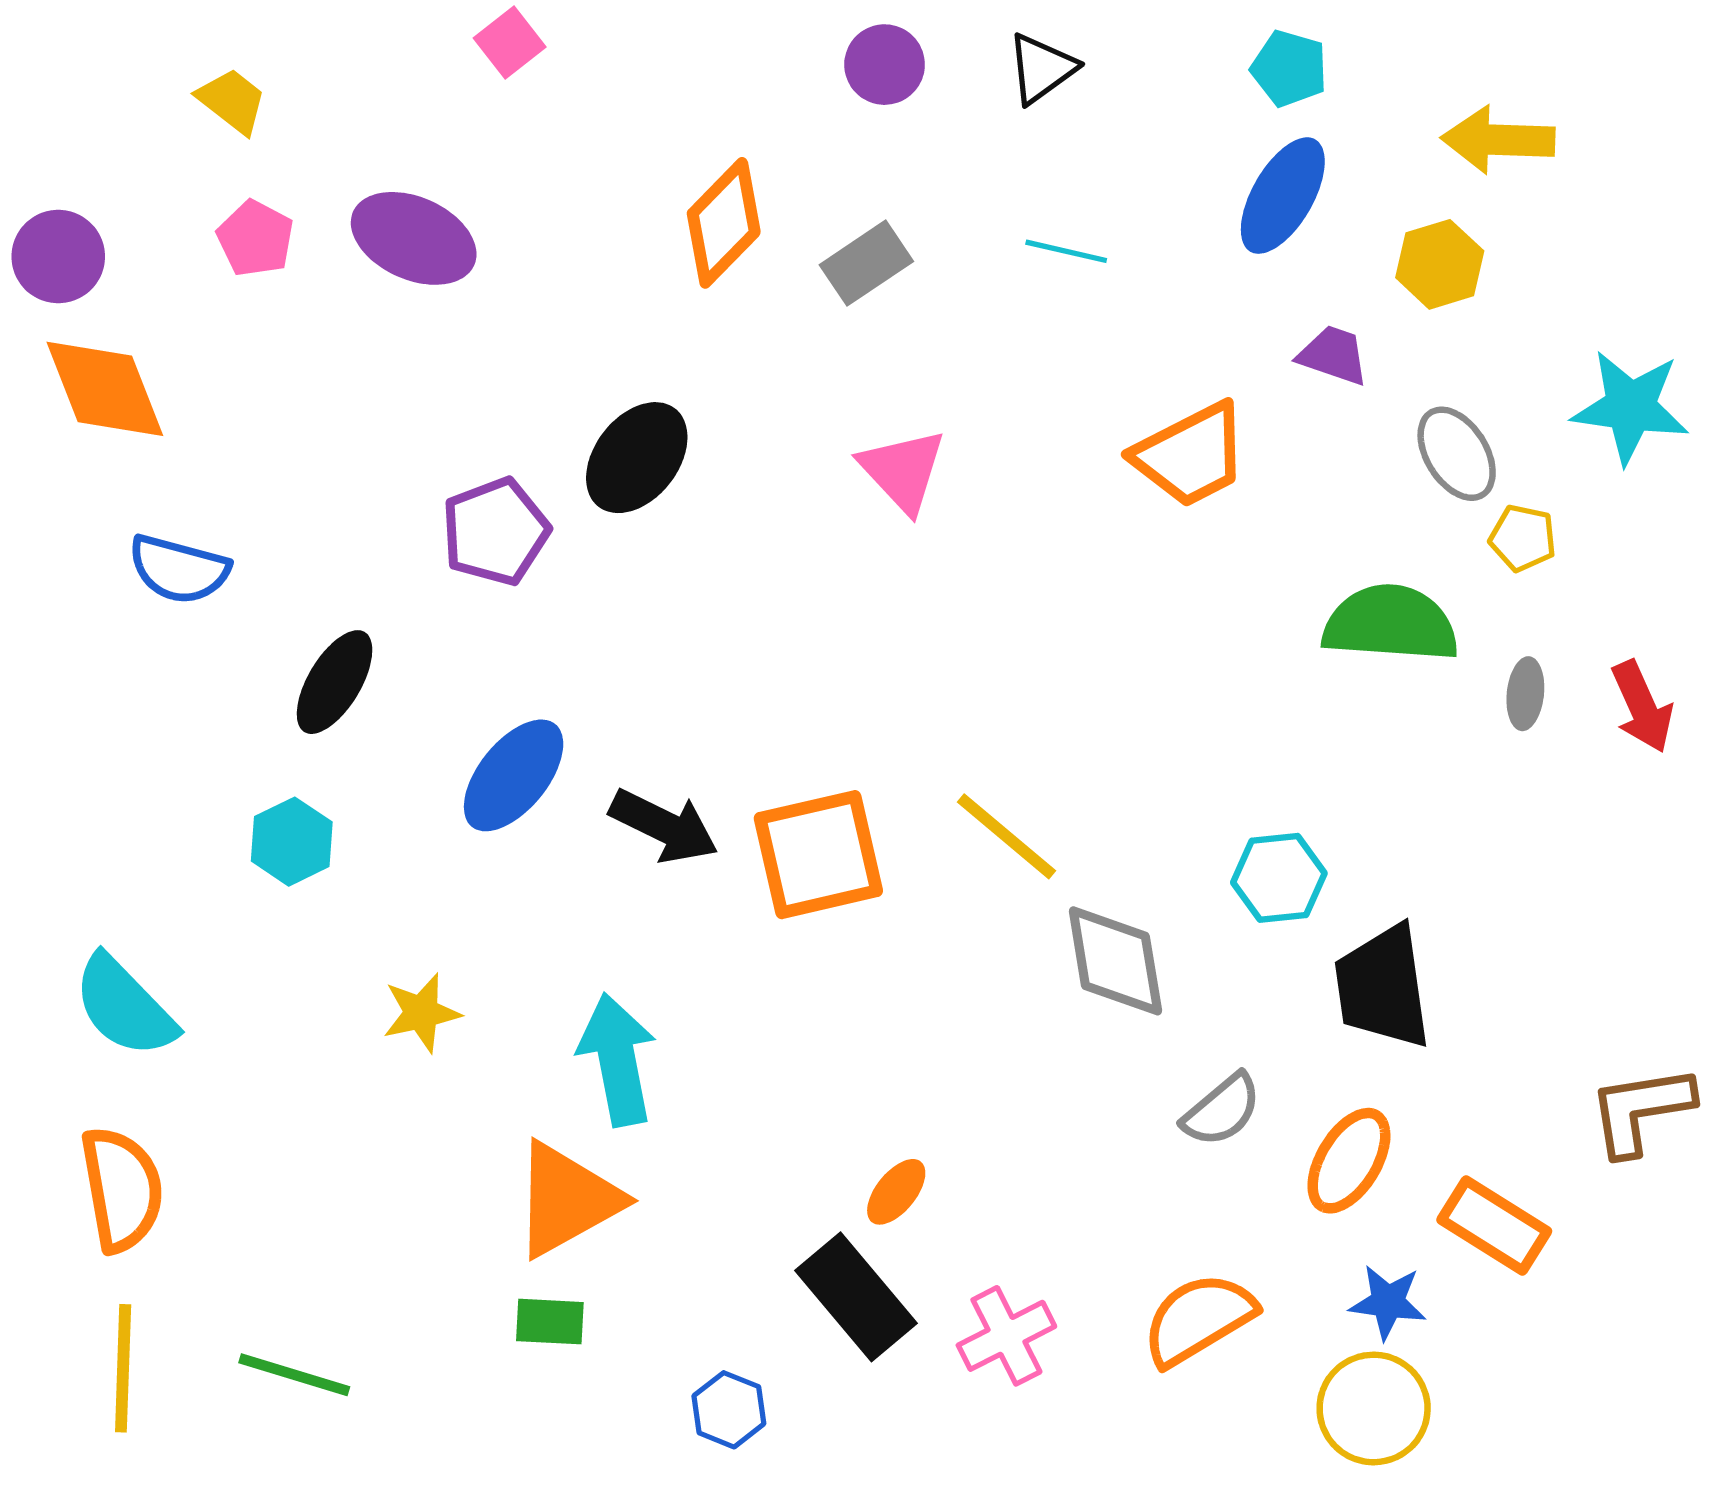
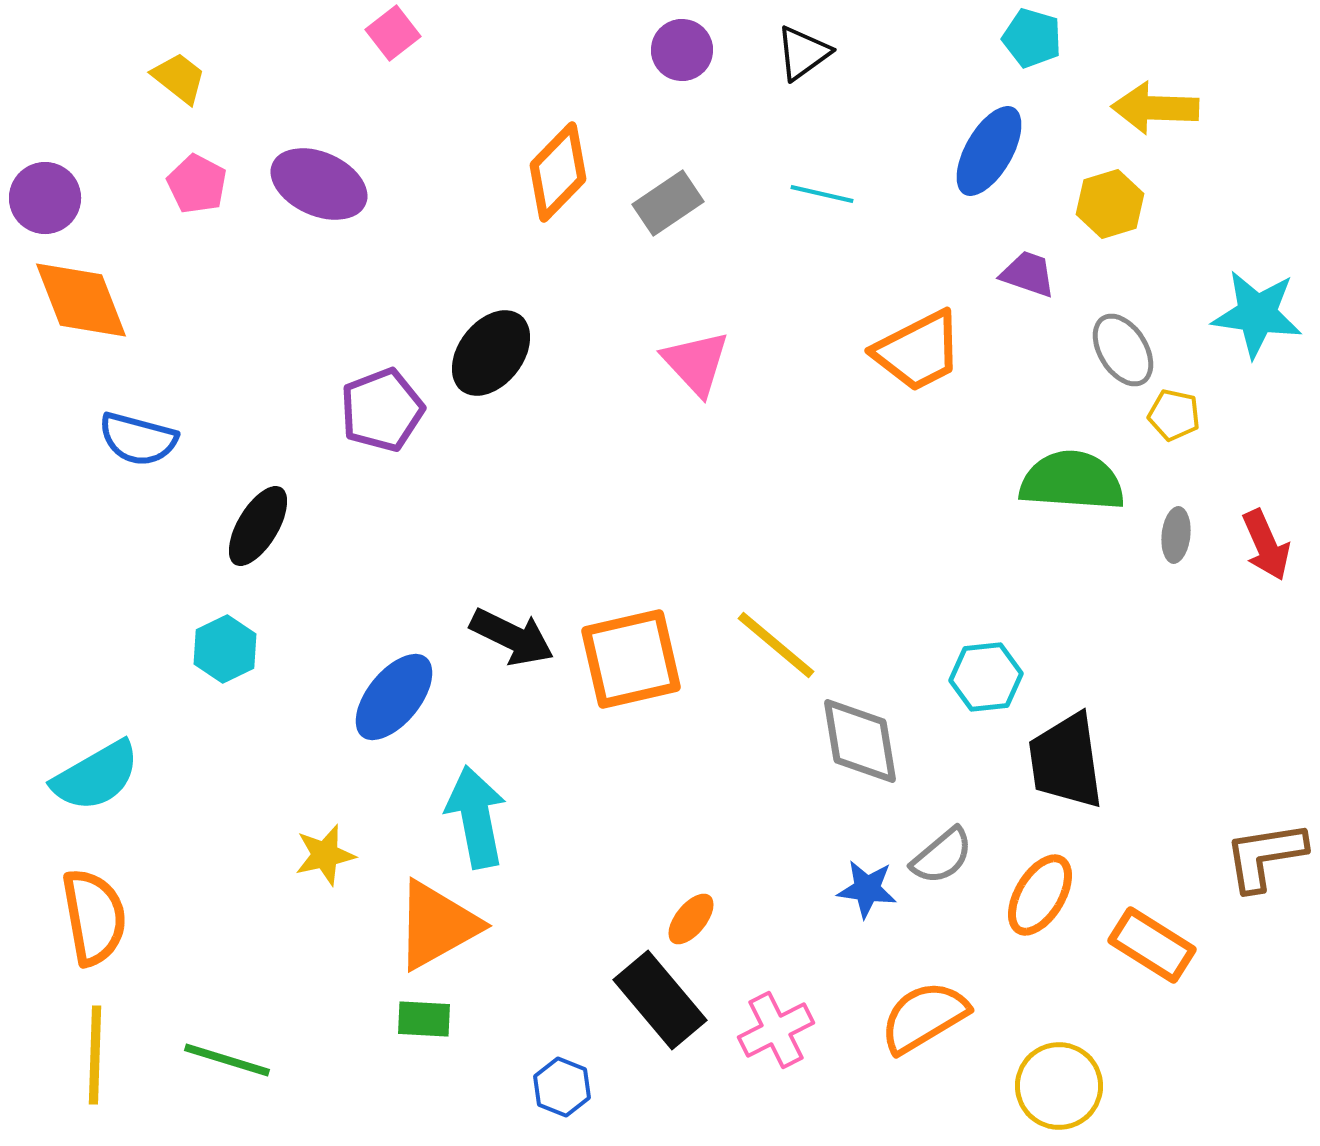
cyan pentagon: (1289, 68) -> (1032, 38), moved
blue ellipse: (514, 775) -> (394, 697), moved
cyan semicircle: (124, 1006) -> (96, 776), turned -76
yellow star: (421, 1013) -> (325, 855), moved
blue star: (1388, 1302) -> (867, 889), moved

